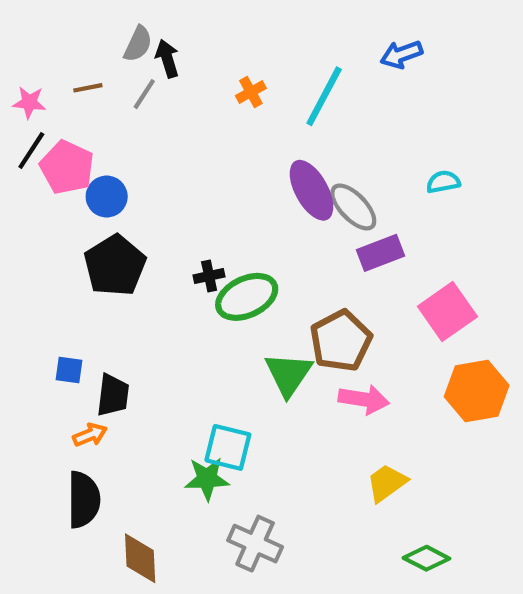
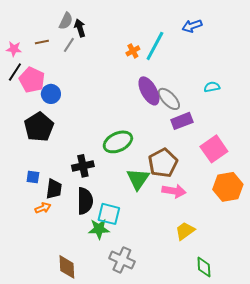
orange cross: (251, 92) -> (133, 51), moved
black pentagon: (115, 266) -> (39, 127), moved
black cross: (209, 276) -> (83, 166), moved, size x1.5
black semicircle: (84, 500) -> (85, 201), moved
green diamond: (426, 558) -> (204, 267), turned 60

